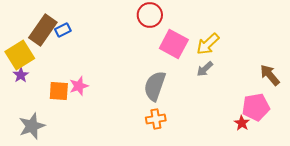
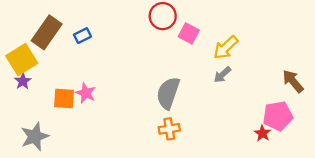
blue rectangle: (63, 30) -> (82, 36), moved
pink square: (174, 44) -> (189, 33), moved, size x0.7
pink star: (79, 86) -> (86, 93), turned -30

